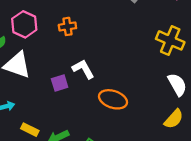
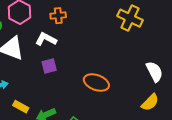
yellow cross: (170, 40) -> (130, 18), moved
white L-shape: (83, 69) -> (46, 39), moved, turned -35

